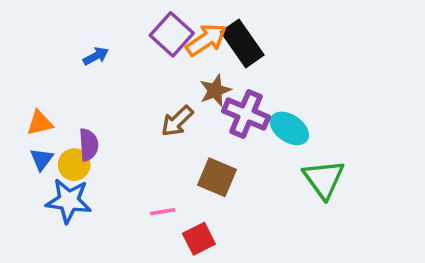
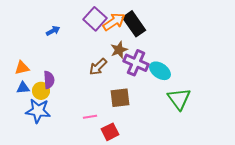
blue triangle: (42, 159) -> (23, 88), turned 48
brown square: (217, 177) -> (120, 98), turned -30

